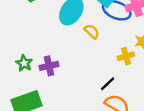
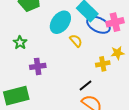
green star: (24, 63) -> (20, 43), moved

